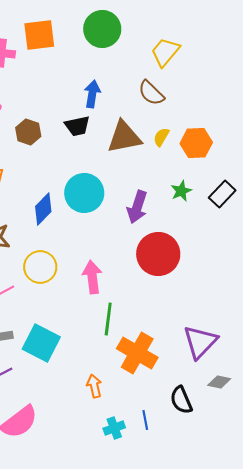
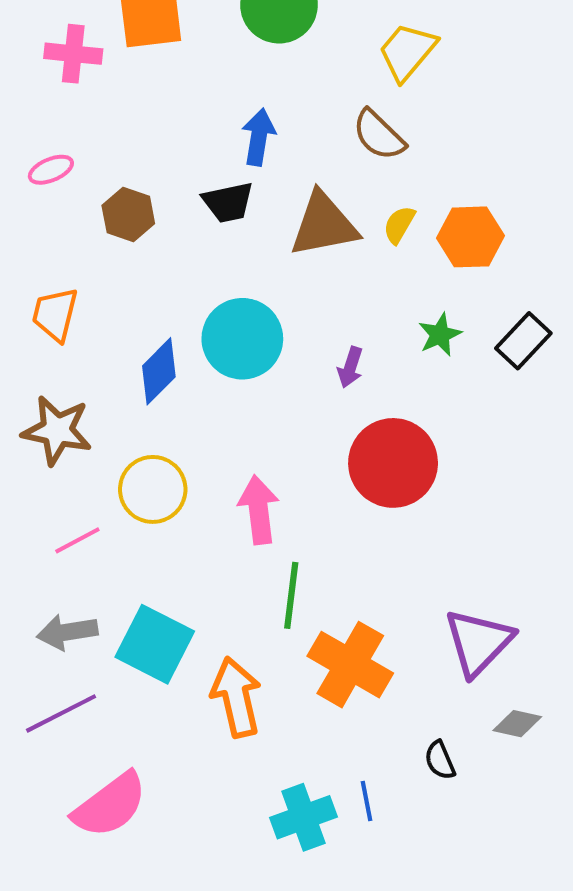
purple arrow: (137, 207) -> (350, 367), size x0.6
orange arrow: (94, 386) -> (236, 697), moved, size x1.6
black semicircle: (181, 400) -> (440, 760), size x0.7
cyan cross: (114, 428) -> (303, 817), size x1.4

